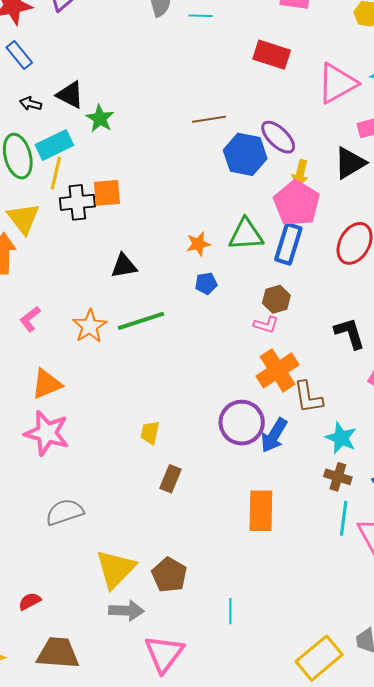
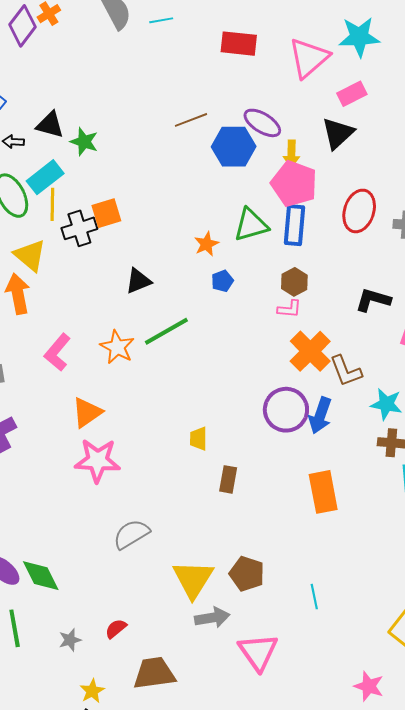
pink L-shape: (30, 319) -> (57, 352), size x1.4
black L-shape: (350, 333) -> (373, 300), turned -45

